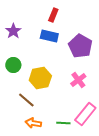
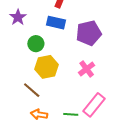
purple pentagon: (80, 46) -> (89, 33), turned 30
green circle: (13, 65) -> (36, 44), moved

